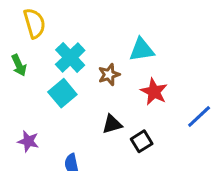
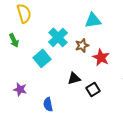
cyan triangle: (142, 50) -> (93, 20), moved
cyan cross: (70, 57) -> (58, 37), moved
brown star: (109, 75) -> (82, 45), moved

